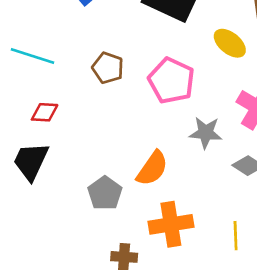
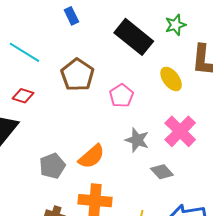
brown pentagon: (108, 68) -> (77, 75), size x1.4
pink pentagon: (171, 81) -> (121, 96), size x0.7

